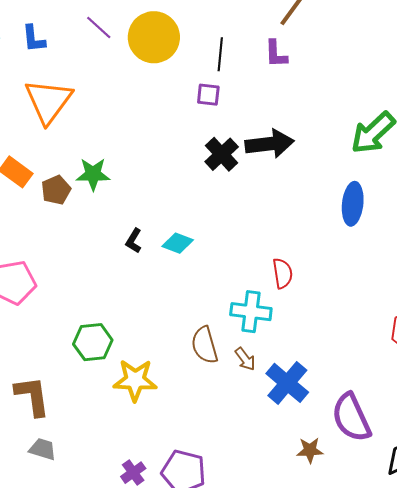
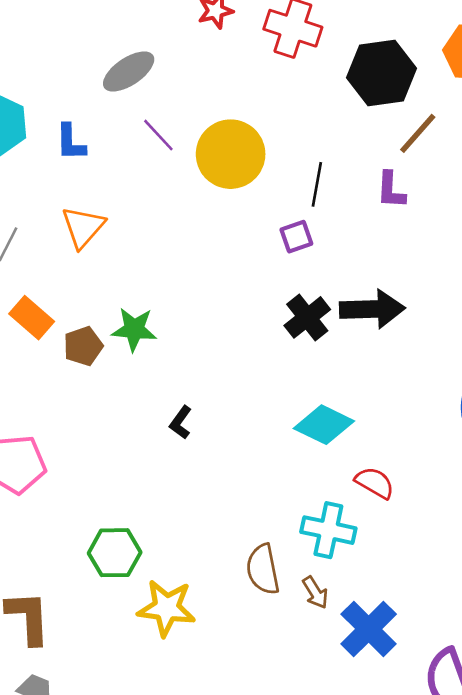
purple square: (208, 95) -> (296, 237), turned -30
orange triangle: (48, 101) -> (83, 227), size x0.7
cyan diamond: (178, 243) -> (324, 425), moved, size x1.4
red semicircle: (282, 273) -> (375, 483), turned -56

